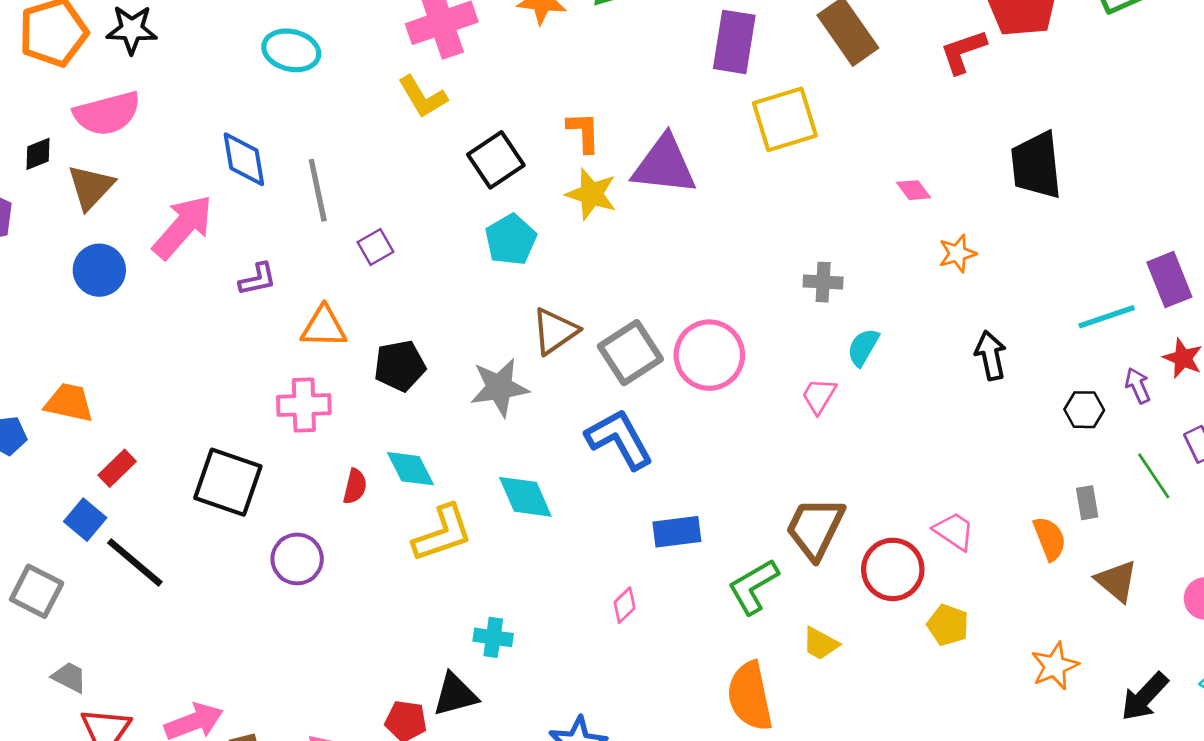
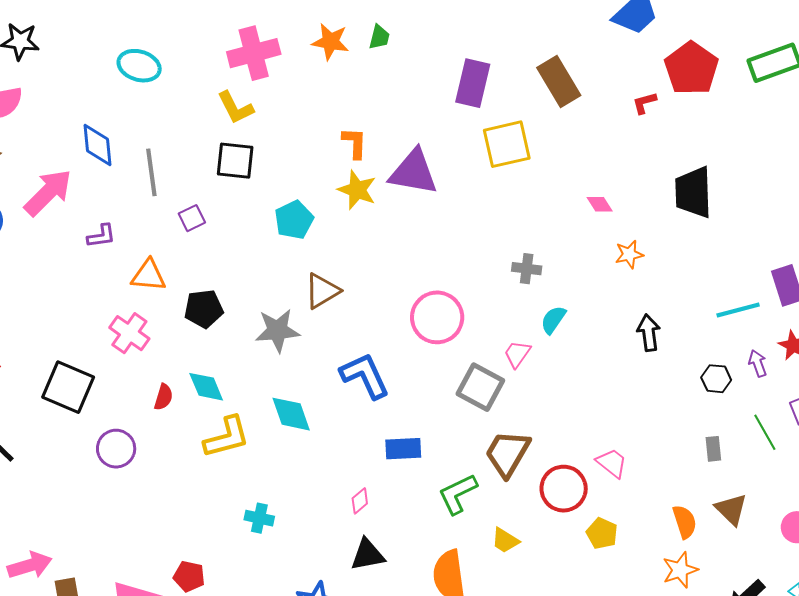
red L-shape: (963, 52) -> (644, 103), size x0.7
black square: (496, 160) -> (235, 161), moved, turned 36
gray square: (630, 353) -> (480, 387), moved, turned -33
pink cross: (304, 405) -> (129, 333), turned 33
orange semicircle: (1050, 539) -> (685, 522), moved
black triangle: (455, 695) -> (368, 555), moved

